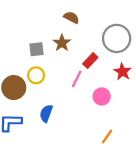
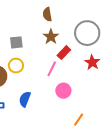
brown semicircle: (71, 17) -> (47, 14), turned -128
brown star: (62, 43) -> (51, 37), moved
pink circle: (102, 96) -> (63, 91), moved

